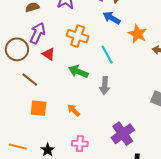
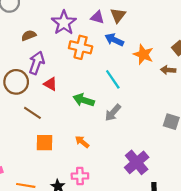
orange cross: (78, 36) -> (81, 47), moved
gray arrow: (105, 86) -> (113, 113), turned 42
pink cross: (80, 144) -> (80, 176), moved

